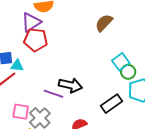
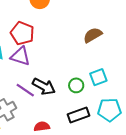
purple triangle: (31, 22) -> (20, 56), moved, turned 35
green circle: (128, 72) -> (76, 85), moved

